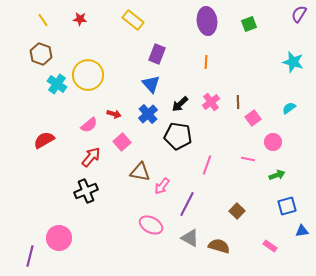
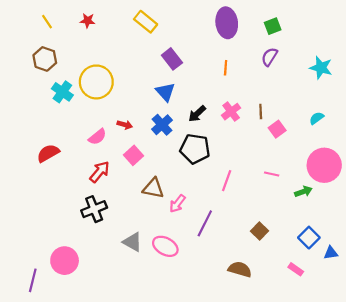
purple semicircle: (299, 14) -> (269, 57), moved
purple rectangle: (157, 54) -> (172, 59), turned -60
pink circle: (273, 142) -> (324, 165), moved, size x1.8
blue square: (287, 206) -> (309, 238), moved, turned -30
gray triangle: (190, 238) -> (132, 242), moved

